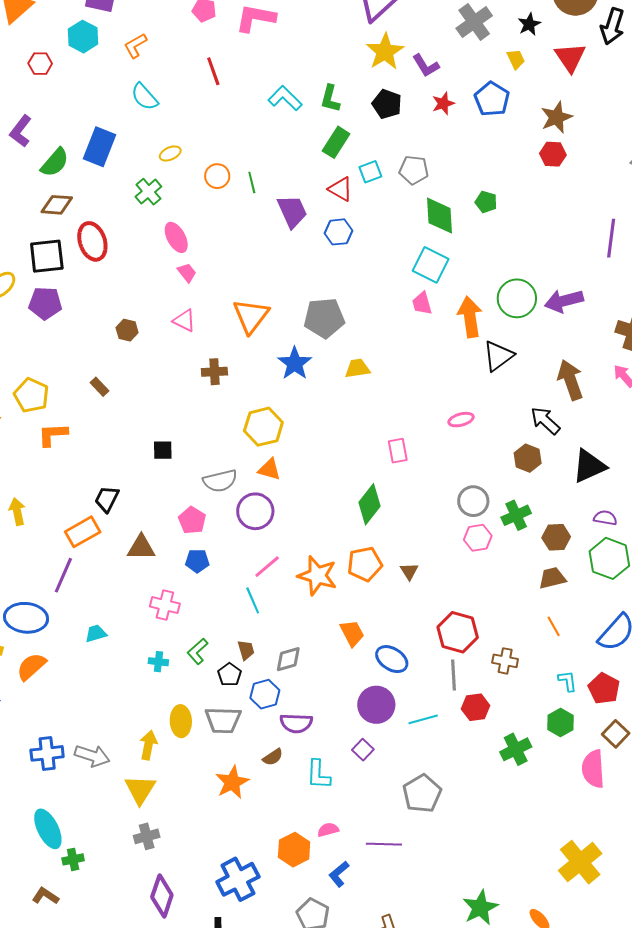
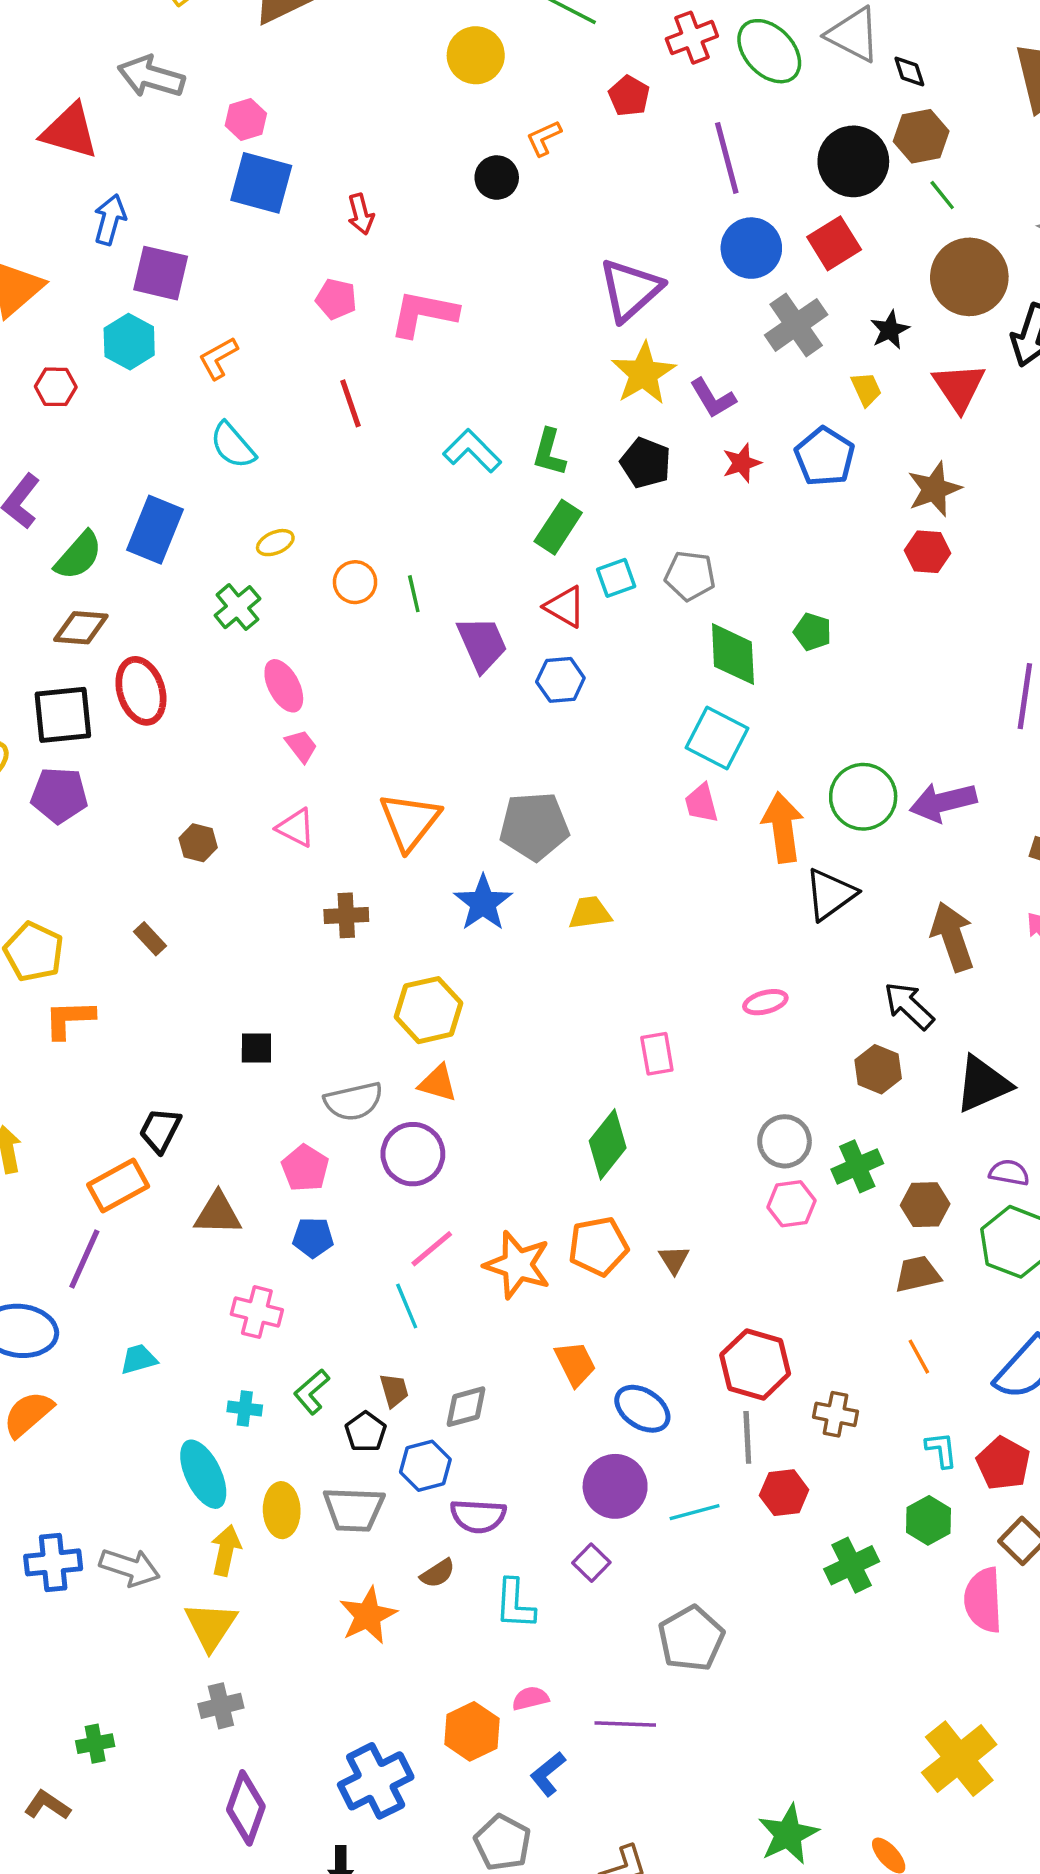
cyan ellipse: (48, 829) -> (203, 1474), moved

